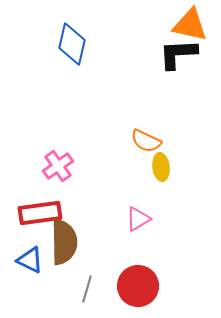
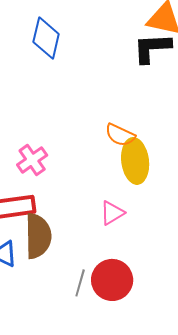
yellow ellipse: (161, 167) -> (135, 161), size x1.6
gray line: (87, 289) -> (80, 283), moved

